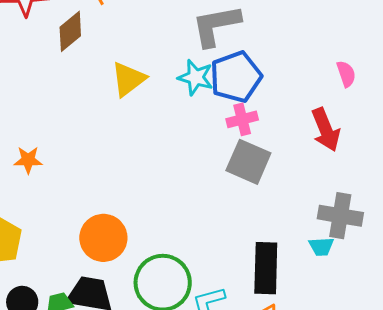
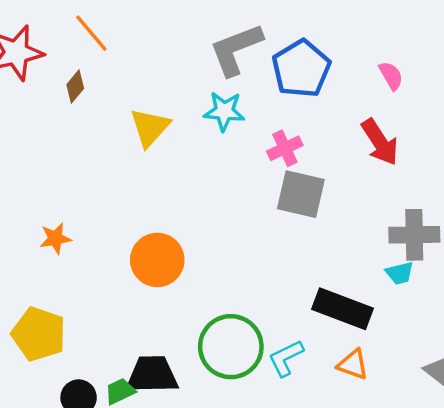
brown diamond: (70, 31) -> (75, 86), size x0.7
blue pentagon: (236, 77) -> (301, 69), moved
orange circle: (103, 238) -> (157, 260), moved
black rectangle: (266, 268) -> (342, 309), turned -60

